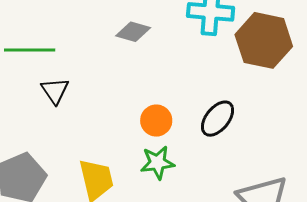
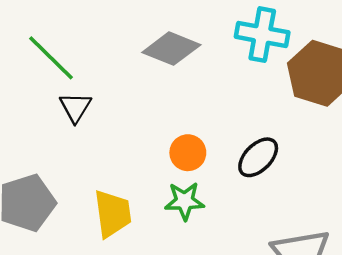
gray diamond: (133, 32) -> (171, 49), size x1.4
green line: (30, 50) -> (51, 58), turned 39

